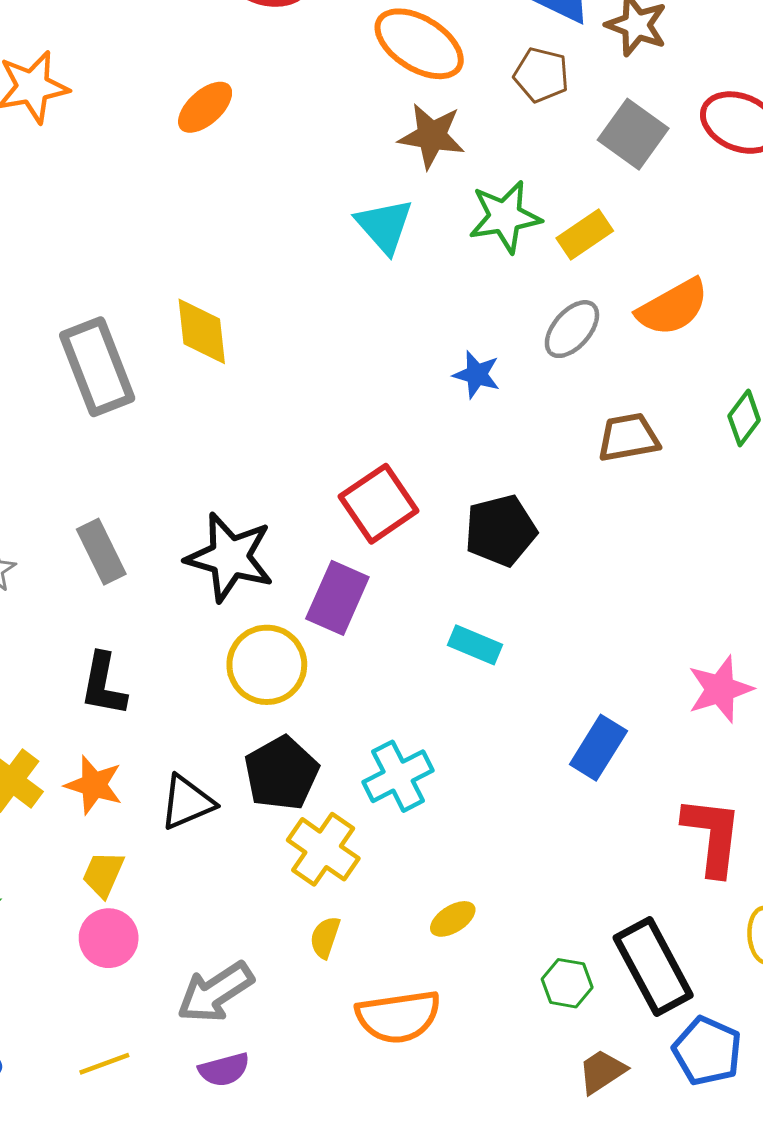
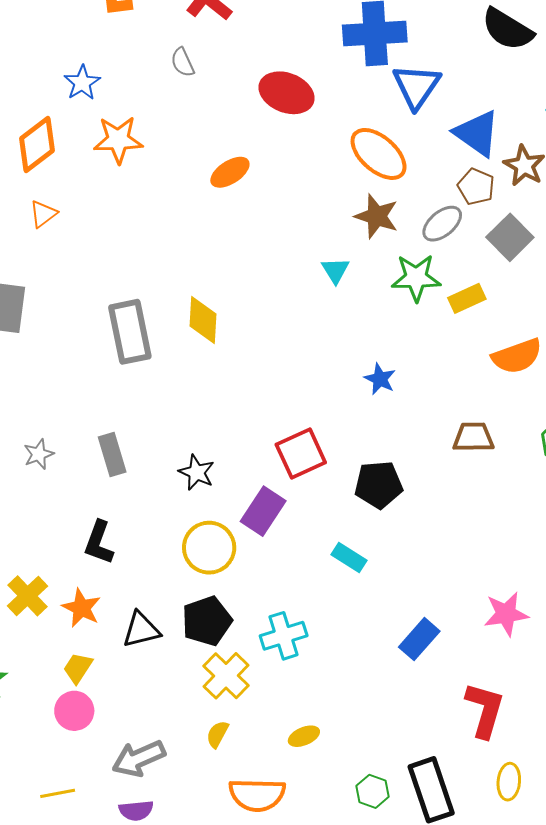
brown pentagon: (541, 75) -> (476, 187), moved
cyan triangle: (384, 226) -> (335, 270), size x0.7
gray ellipse: (572, 329) -> (442, 224), moved
black star: (230, 557) -> (197, 472), size x0.6

